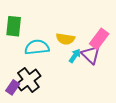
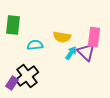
pink rectangle: (99, 39) -> (94, 37), turned -30
cyan semicircle: (37, 47) -> (35, 45), size x0.7

